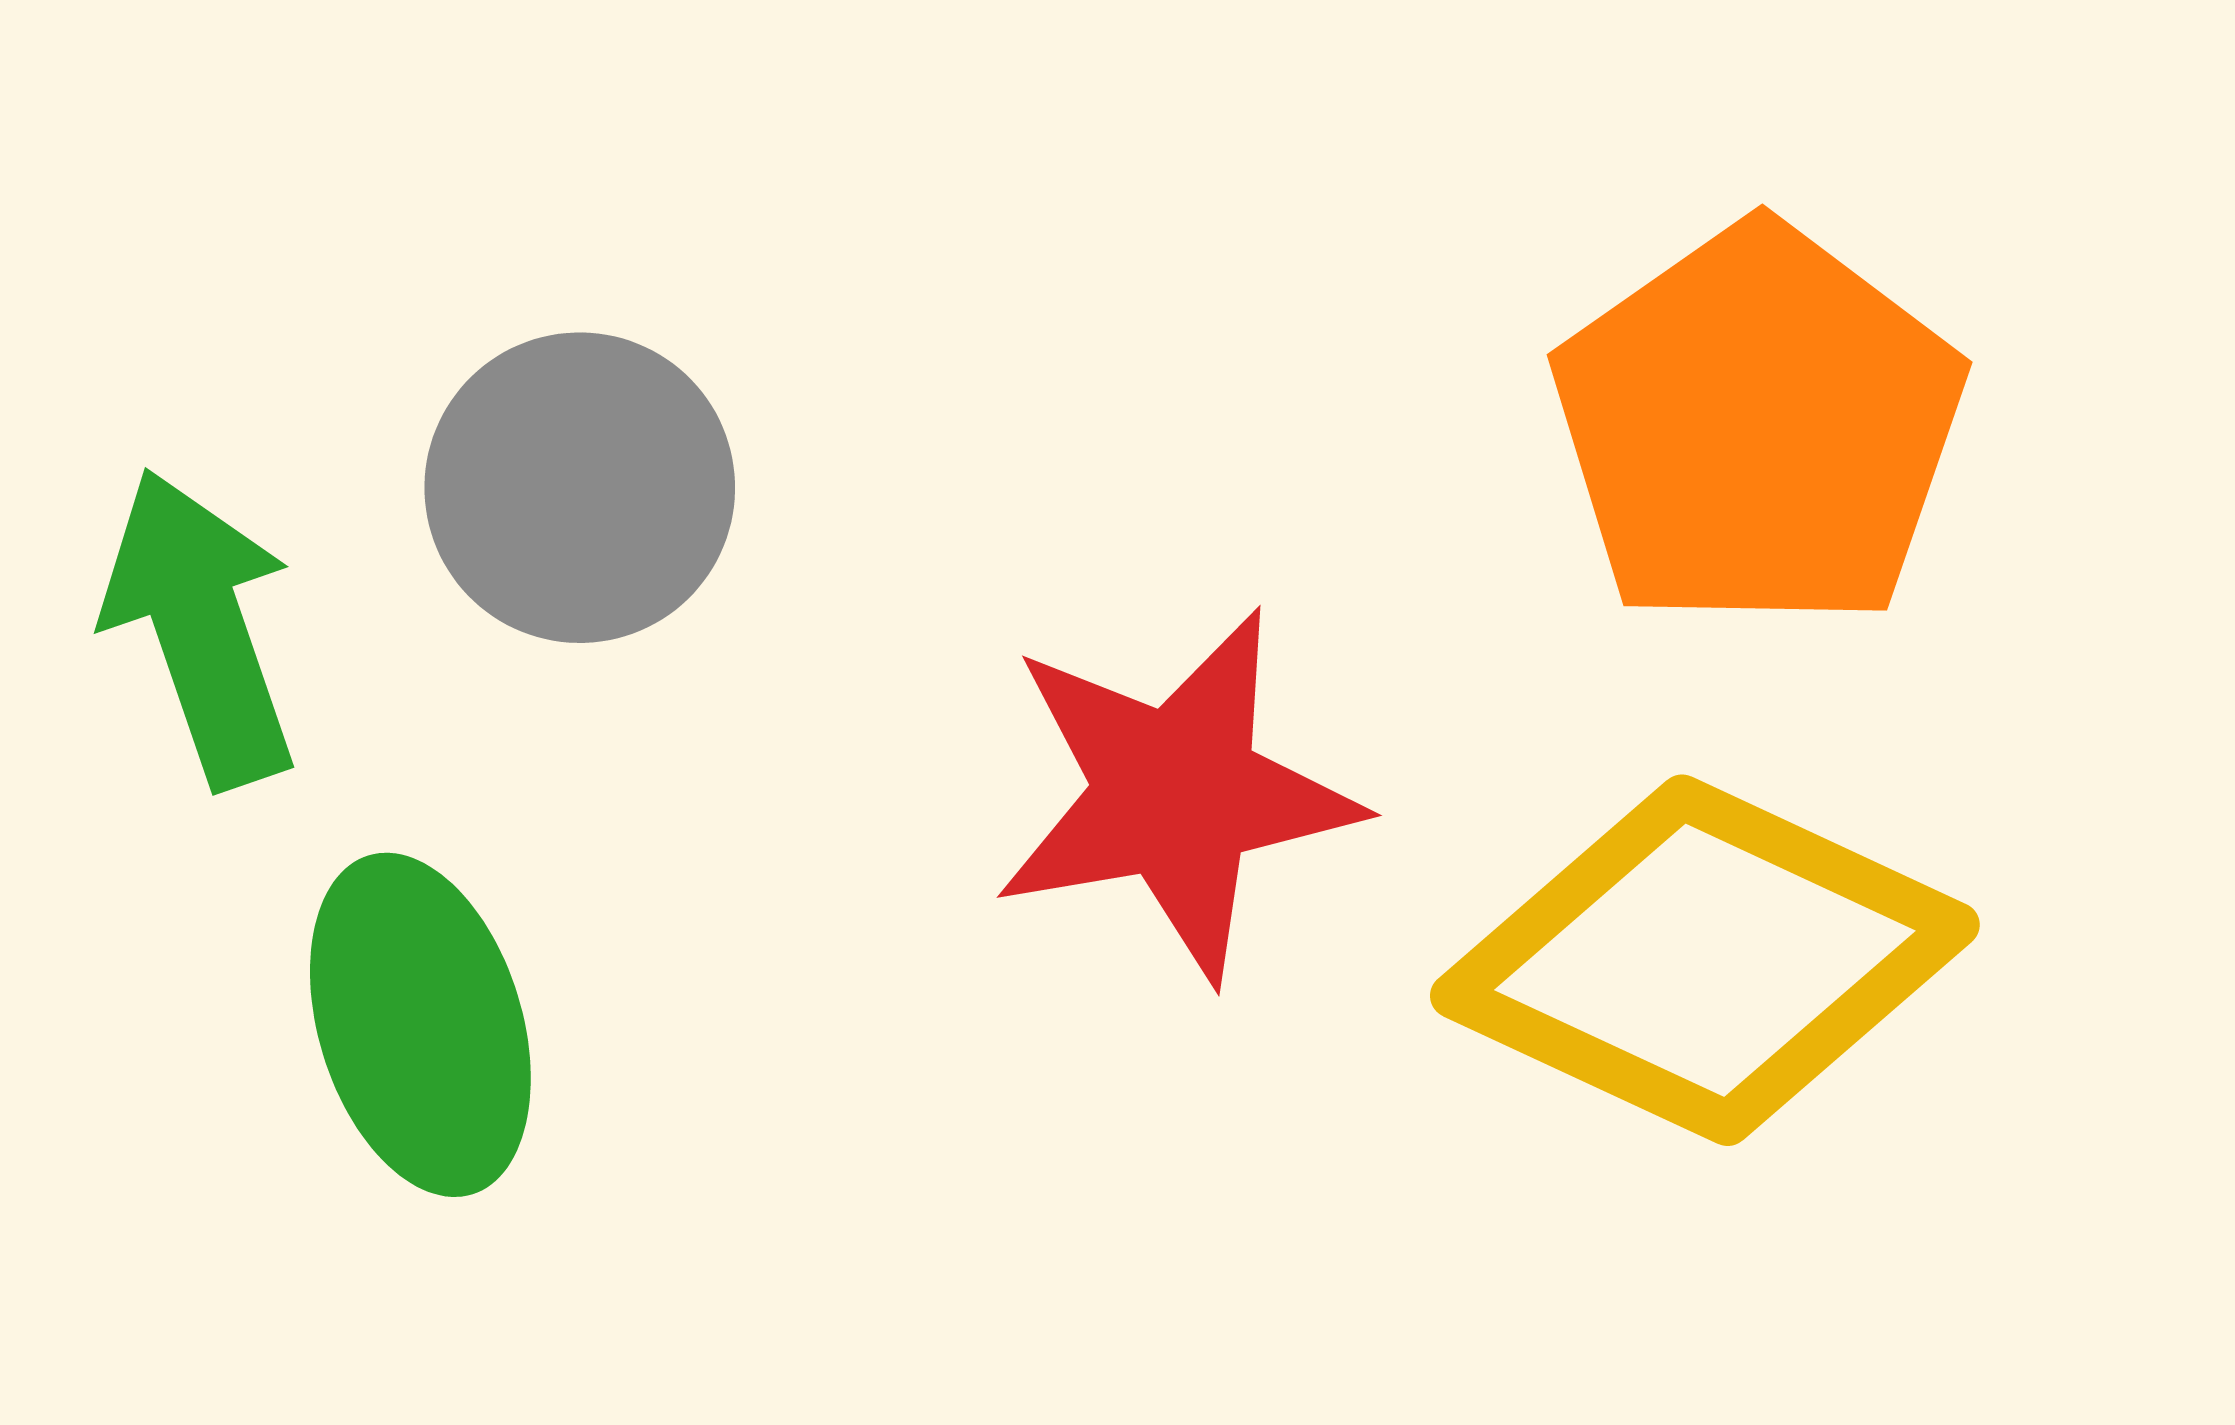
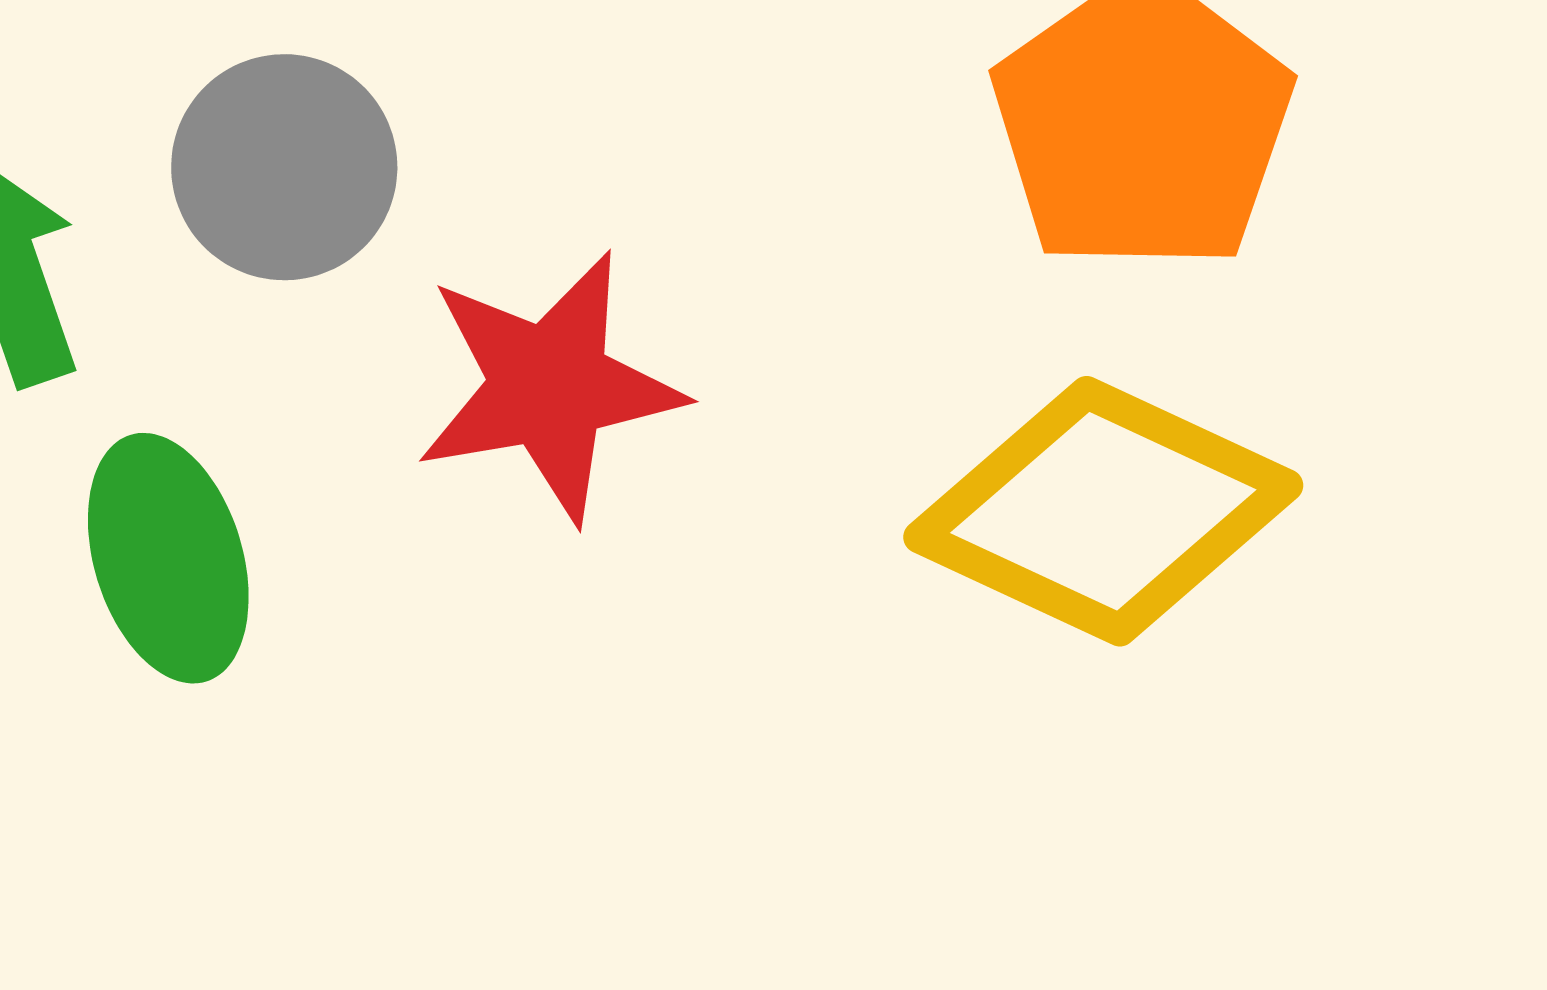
red star: (1176, 794) -> (549, 386), moved

